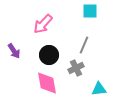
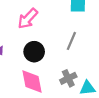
gray cross: (76, 68) -> (68, 78), moved

